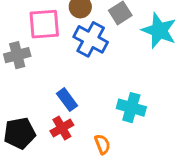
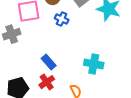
blue cross: (91, 39) -> (62, 19), size x0.6

